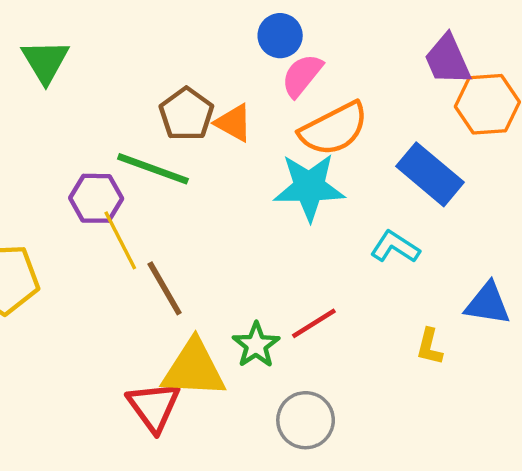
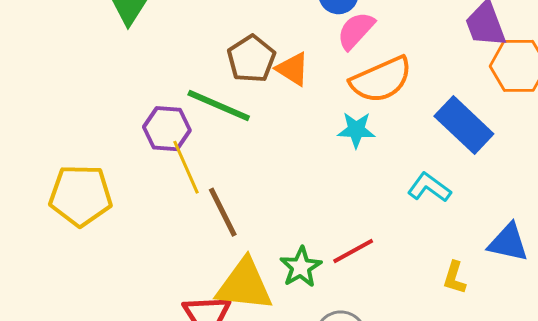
cyan star: (309, 187) -> (356, 130), size x0.6

